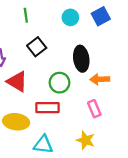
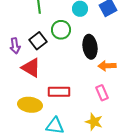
black square: (37, 47) -> (38, 41), moved
green circle: (60, 83) -> (61, 30), moved

